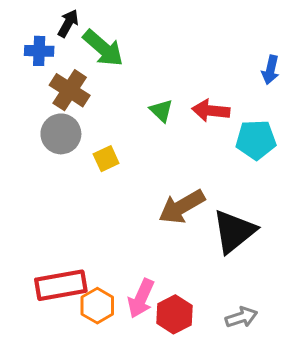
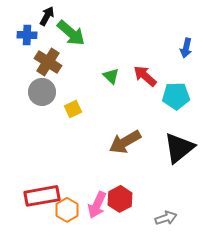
red arrow: (211, 111) -> (145, 76), turned 35
black triangle: (234, 231) -> (179, 148), moved
red hexagon: (174, 314) -> (120, 199), moved

